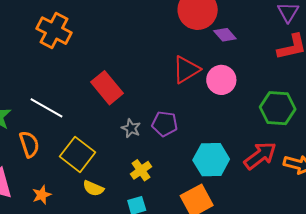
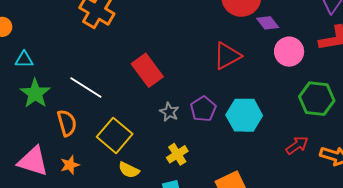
pink circle: (221, 80) -> (289, 52), moved
purple pentagon: (165, 124) -> (203, 109), turned 30
red arrow: (260, 156) -> (297, 145), size x0.7
cyan hexagon: (211, 160) -> (244, 115), moved
orange star: (42, 195) -> (70, 165), moved

